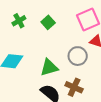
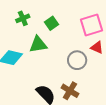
green triangle: (49, 67) -> (38, 44), moved

